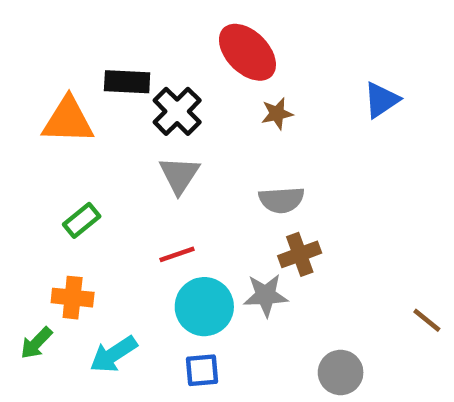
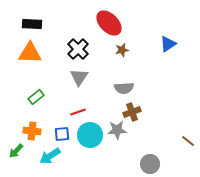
black rectangle: (127, 82) -> (32, 24), moved
blue square: (202, 370) -> (62, 134), moved

